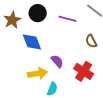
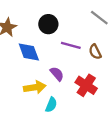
black circle: (38, 13) -> (48, 24), moved
purple line: (67, 19) -> (71, 45), moved

